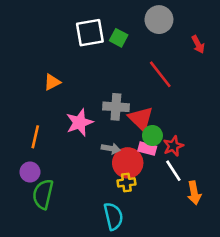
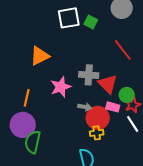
orange triangle: (52, 82) -> (40, 56), size x1.5
green circle: (152, 136) -> (127, 95), moved
purple circle: (30, 172) -> (23, 125), size x1.6

